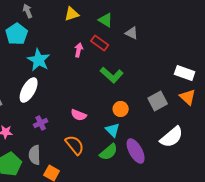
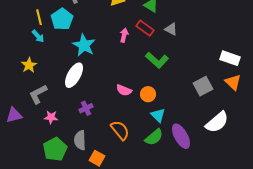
gray triangle: (132, 33) -> (171, 29), moved
orange circle: (121, 109) -> (148, 94), moved
pink semicircle: (79, 115) -> (124, 90), moved

